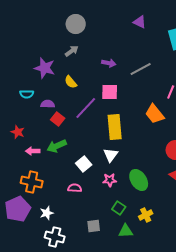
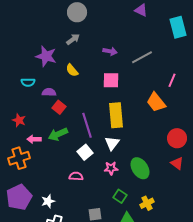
purple line: (86, 108) -> (87, 125), moved, turned -60
orange cross: (32, 182) -> (19, 158), moved, turned -30

